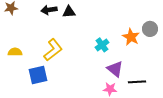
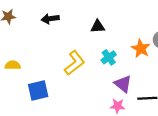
black triangle: (69, 12) -> (98, 26), moved
yellow L-shape: (53, 50) -> (74, 63), moved

